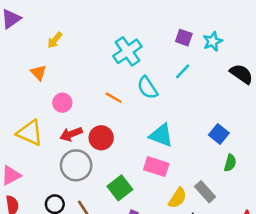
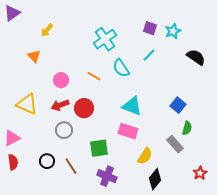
pink circle: (62, 103) -> (61, 80), moved
gray circle: (76, 165) -> (64, 130), size x0.7
green square: (120, 188) -> (99, 148), turned 30
gray rectangle: (205, 192) -> (175, 144), moved

